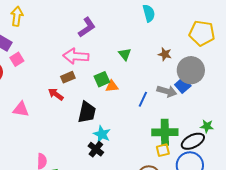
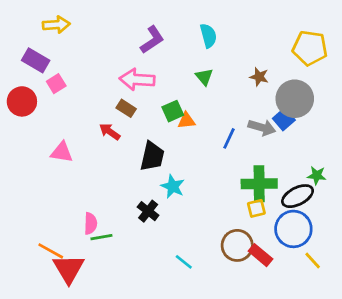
cyan semicircle: (149, 13) -> (208, 36), moved
yellow arrow: (17, 16) -> (56, 25), turned 78
brown rectangle: (68, 77) -> (126, 108), turned 56
black cross: (96, 149) -> (148, 211), moved

